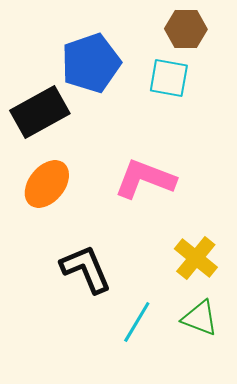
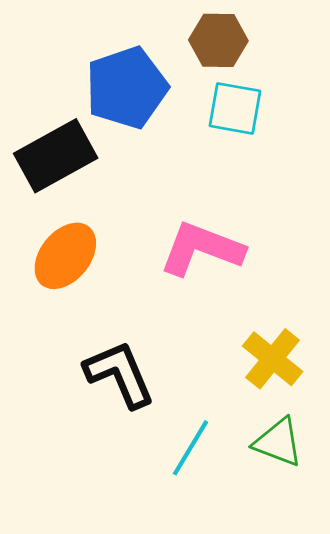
brown hexagon: (186, 29) -> (218, 40), moved

